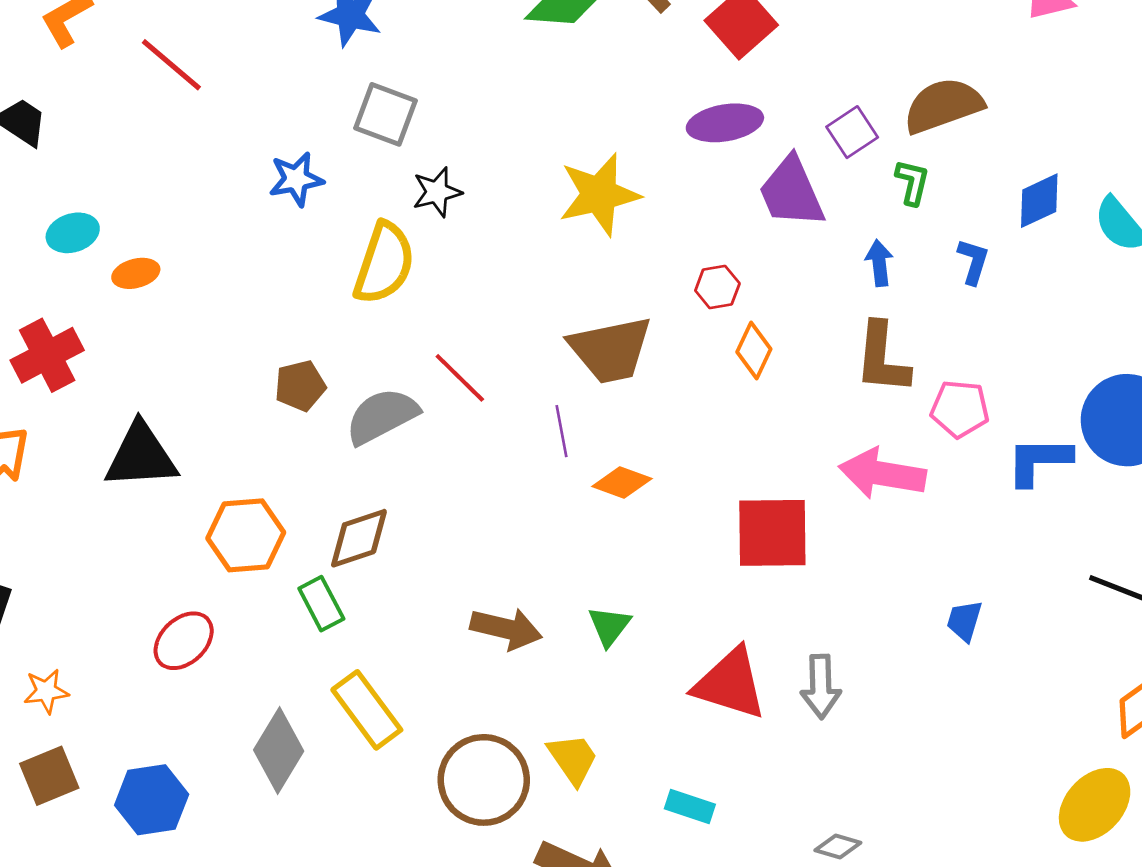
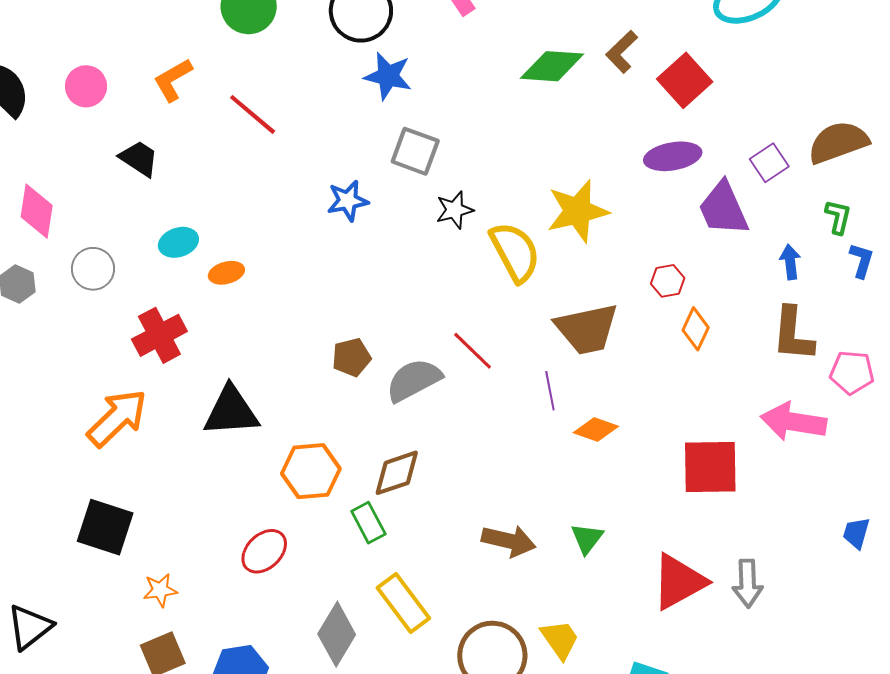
green L-shape: (912, 182) -> (838, 217), moved
yellow semicircle: (384, 263) -> (515, 252), moved, turned -46
red triangle: (730, 684) -> (679, 582), turned -46

